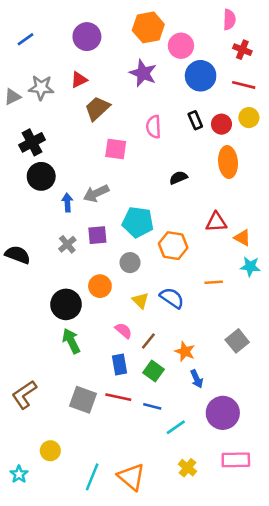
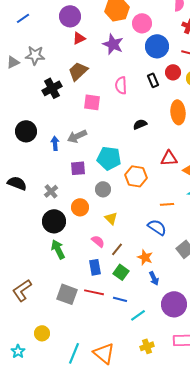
red triangle: (79, 80) -> (79, 38), moved
red circle: (221, 124) -> (173, 72), moved
black cross: (32, 142) -> (52, 88), moved
black circle: (41, 176) -> (26, 131), moved
gray cross: (67, 244) -> (51, 191), moved
blue semicircle: (172, 298) -> (157, 227), moved
yellow cross: (188, 468) -> (147, 346), turned 32

